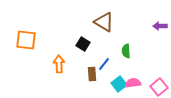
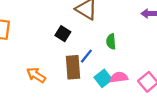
orange arrow: (59, 64) -> (36, 75), moved, turned -54
brown rectangle: (92, 74) -> (73, 67), size x1.5

